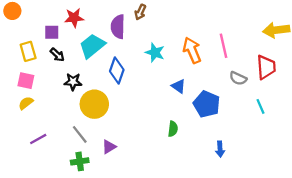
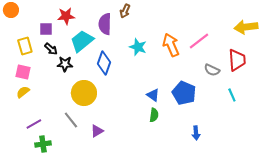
pink line: (223, 46) -> (199, 41), turned 65
black star: (73, 82) -> (65, 64), moved
blue triangle: (179, 86) -> (153, 95), moved
green cross: (80, 161) -> (43, 144), moved

